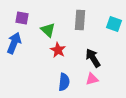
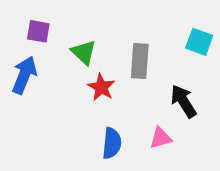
gray rectangle: (80, 20) -> (140, 61), moved
black arrow: (93, 58) -> (183, 101), moved

